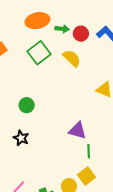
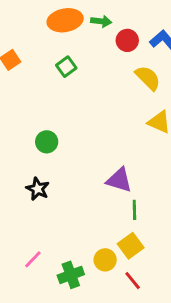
green arrow: (62, 29) -> (101, 21), moved
green square: (39, 53) -> (66, 67), size x0.6
yellow semicircle: (72, 58) -> (148, 78), moved

